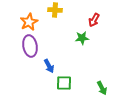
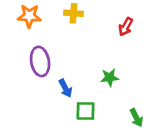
orange star: (29, 22) -> (29, 16), moved, turned 30
green star: (82, 38) -> (110, 78), moved

